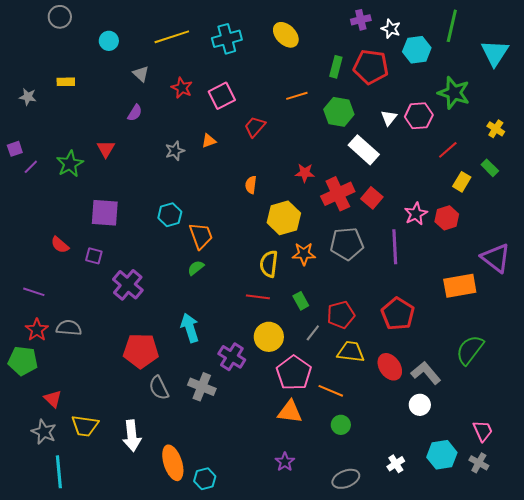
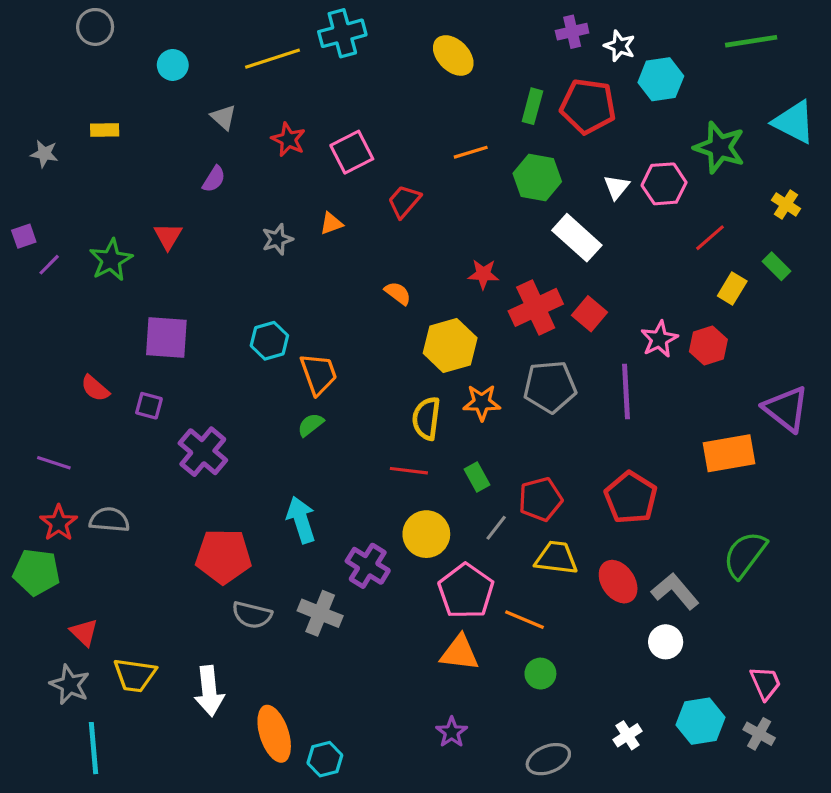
green line: (452, 26) -> (751, 41), moved, turned 68
cyan cross: (227, 39) -> (342, 33), moved
cyan triangle: (495, 53) -> (794, 122), moved, turned -36
orange semicircle: (251, 185) -> (398, 293), turned 120
gray semicircle: (159, 388) -> (252, 615), turned -50

